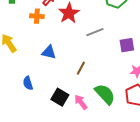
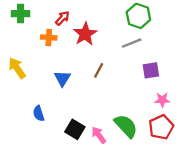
gray line: (95, 32) -> (132, 43), moved
blue triangle: (49, 52) -> (62, 78), turned 49
brown line: (81, 68) -> (99, 70), moved

